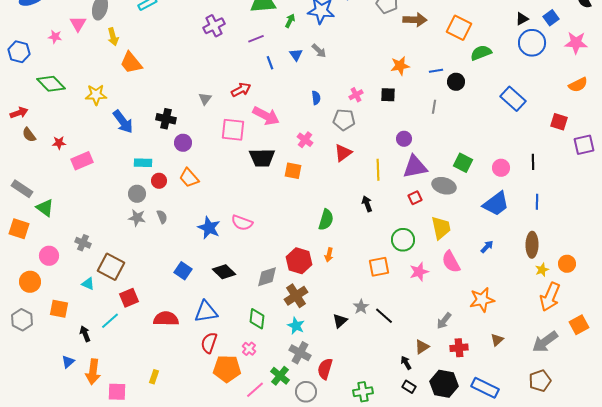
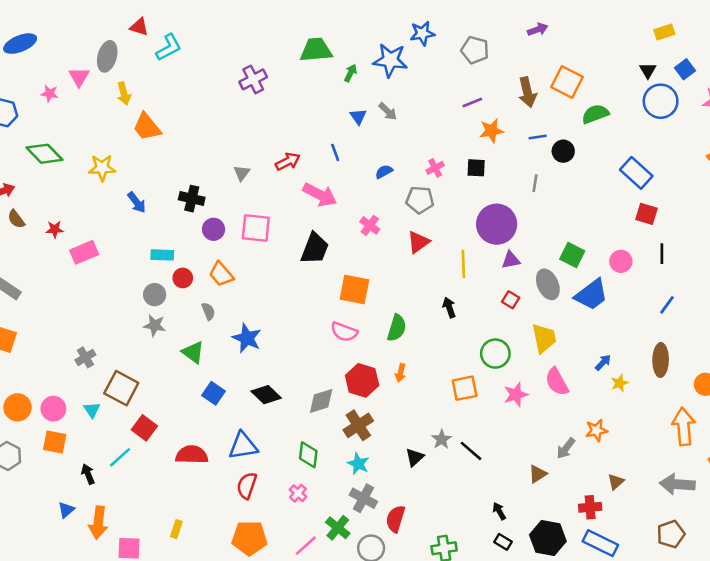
black triangle: (522, 19) -> (648, 70), turned -32
brown arrow: (415, 20) -> (527, 92), moved, turned 75
purple line: (256, 39) -> (472, 102), moved
blue line: (270, 63) -> (335, 152), moved
blue semicircle: (316, 98) -> (384, 172), turned -112
blue arrow: (123, 122) -> (137, 202), size x0.7
red square: (559, 122) -> (646, 214), moved
pink square: (233, 130) -> (256, 228), moved
purple circle: (404, 139) -> (497, 224), size x2.0
black trapezoid: (262, 158) -> (315, 249), turned -68
purple triangle: (415, 167) -> (511, 260), size x0.6
orange square: (293, 171) -> (354, 290), moved, size x1.4
gray ellipse: (444, 186) -> (548, 284), turned 50
red square: (415, 198) -> (511, 300), turned -32
blue line: (537, 202) -> (667, 305), turned 35
blue trapezoid: (496, 204) -> (591, 295), moved
green triangle: (45, 208) -> (193, 352), moved
gray semicircle: (162, 217) -> (208, 311), moved
pink semicircle: (242, 223) -> (344, 332), moved
gray cross: (83, 243) -> (85, 357), turned 35
pink circle: (49, 256) -> (53, 409), moved
yellow star: (542, 270) -> (620, 383), moved
cyan triangle: (88, 284) -> (92, 410), turned 32
orange arrow: (550, 297) -> (684, 427), turned 152
red square: (129, 298) -> (144, 428), turned -30
orange star: (482, 300) -> (597, 430), size x0.7
gray arrow: (444, 321) -> (566, 448), moved
gray arrow: (545, 342) -> (677, 484), turned 40
brown triangle: (422, 347) -> (538, 474), moved
red cross: (459, 348) -> (590, 507), moved
orange pentagon: (227, 369) -> (249, 538), moved

